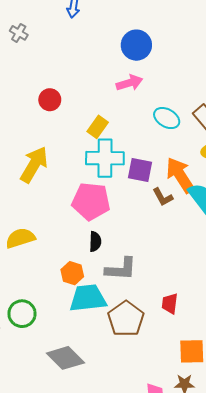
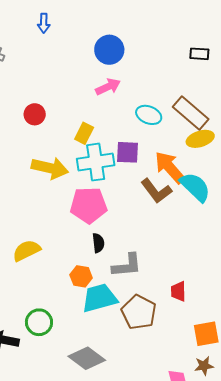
yellow arrow: (34, 165) -> (50, 168), moved, turned 81
purple square: (140, 170) -> (127, 152), moved
brown L-shape: (163, 197) -> (156, 191), size x1.5

